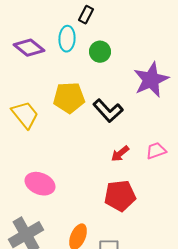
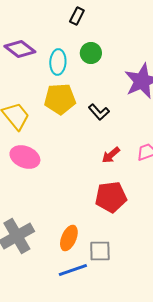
cyan ellipse: (67, 39) -> (58, 62), moved
black L-shape: (108, 111) -> (99, 112), size x0.7
pink ellipse: (40, 184) -> (25, 157), moved

